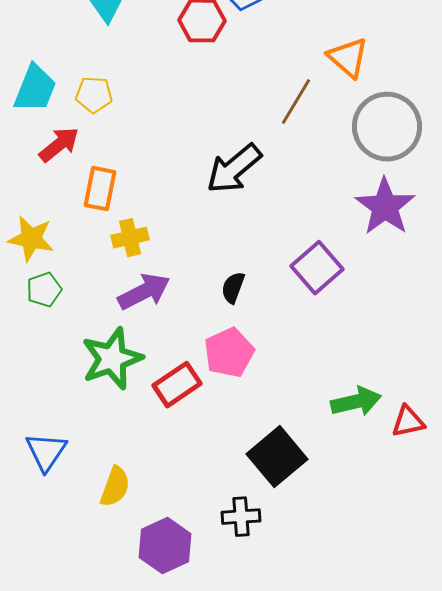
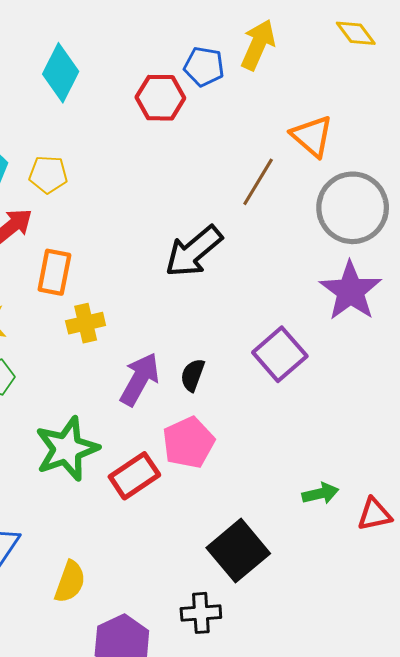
purple arrow: (144, 292) -> (140, 379), moved, turned -34
green arrow: (356, 402) -> (320, 493), size x0.7

